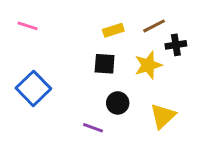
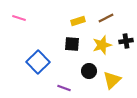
black cross: (176, 45) -> (126, 41), moved
blue square: (33, 88) -> (38, 62), moved
black circle: (118, 103) -> (89, 71), moved

